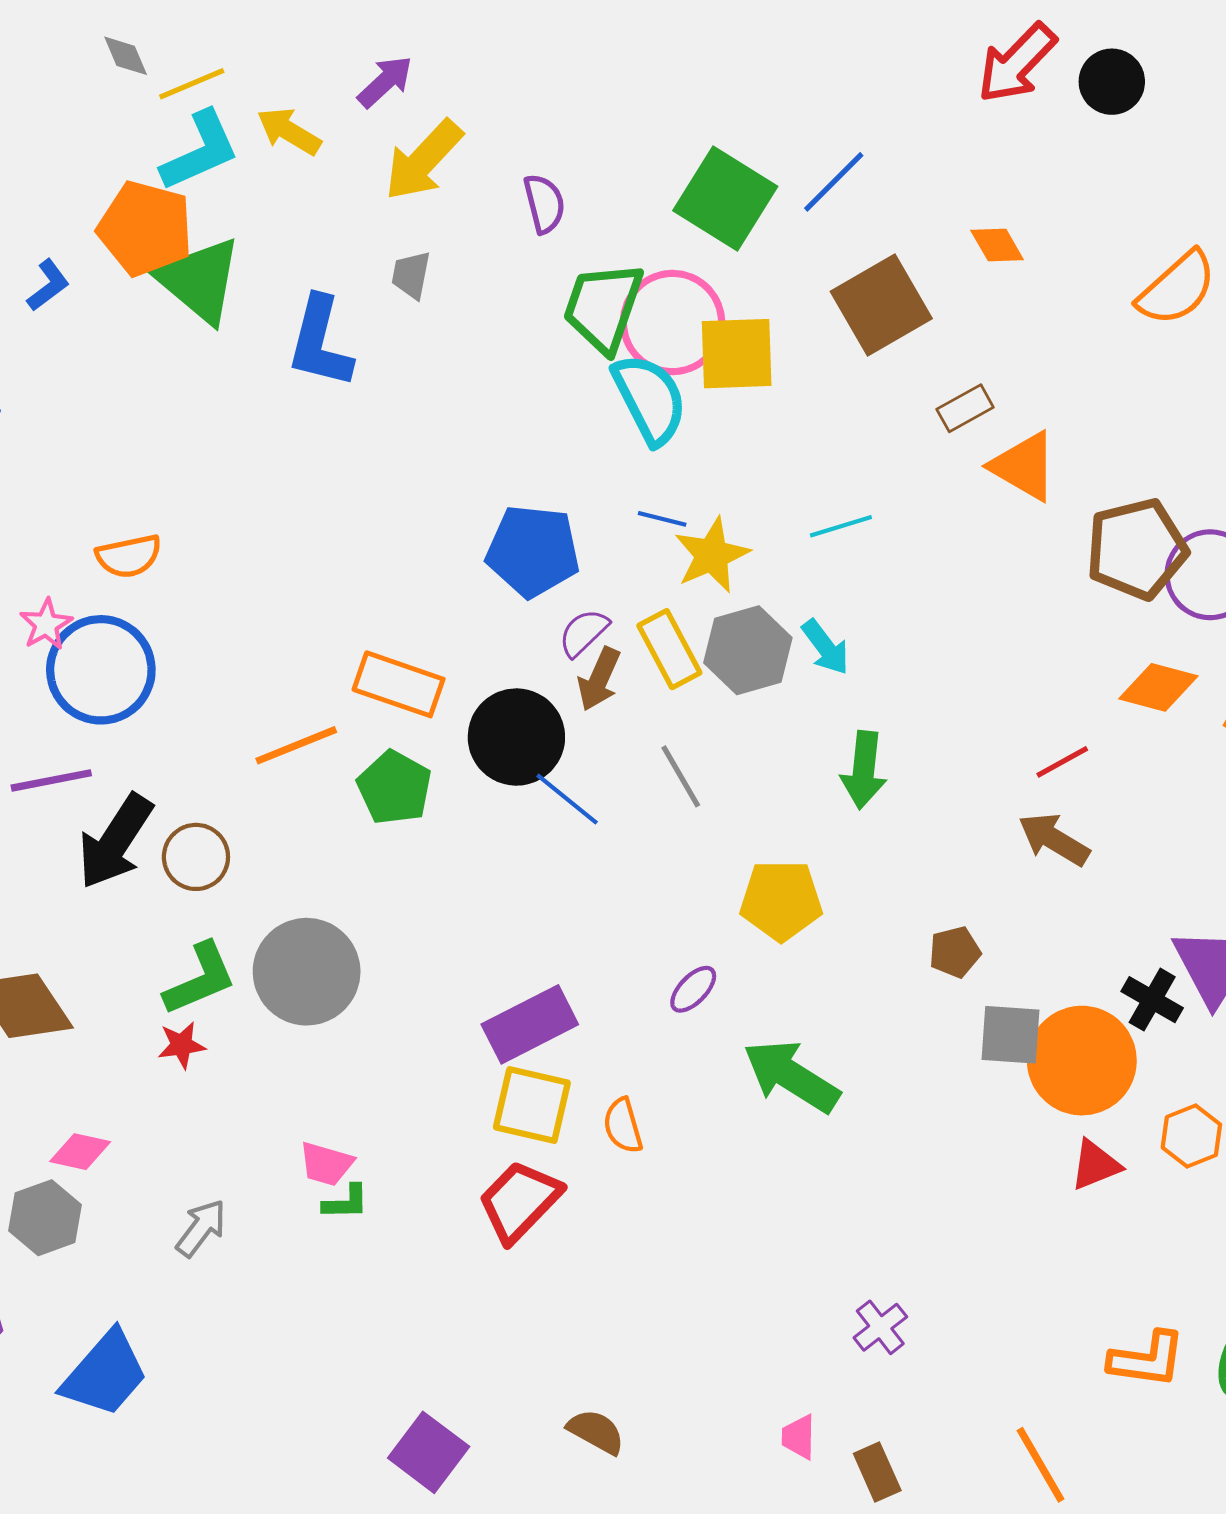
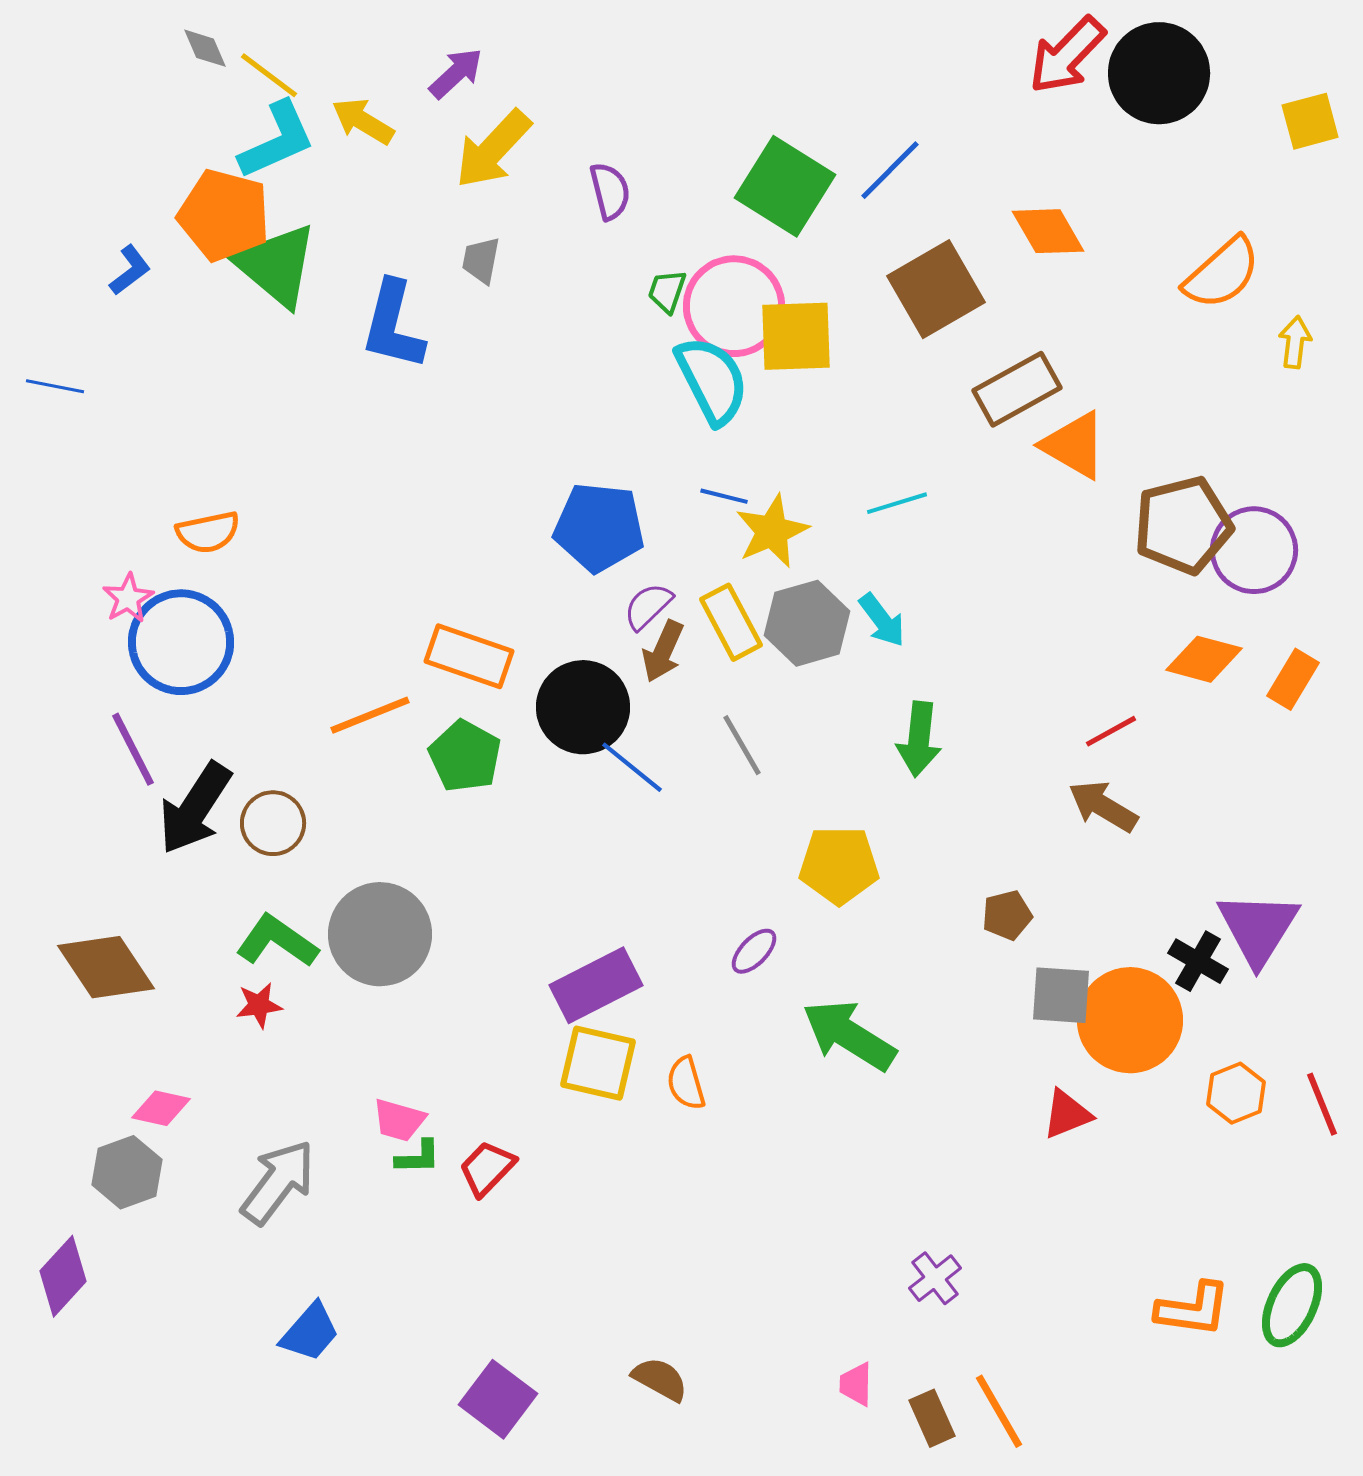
black circle: (1112, 82) -> (1159, 73), size x1.6
yellow line: (192, 84) -> (269, 75), turned 60
orange diamond: (997, 245) -> (1048, 231), size x1.4
green trapezoid: (603, 307) -> (667, 291), size x0.5
brown rectangle: (965, 408) -> (1017, 389), size x1.6
purple line: (51, 780) -> (133, 749), turned 74
green L-shape: (200, 979) -> (277, 941), turned -122
red triangle: (1095, 1165) -> (1067, 1114), moved
red trapezoid: (520, 1201) -> (487, 1168), moved, size x0.7
gray arrow: (201, 1228) -> (278, 1182), size x1.5
blue trapezoid: (105, 1374) -> (310, 1332), moved, size x0.7
orange line: (1040, 1465) -> (999, 1411), moved

